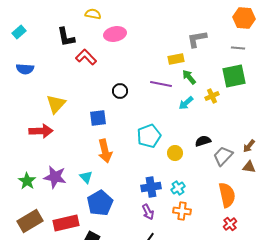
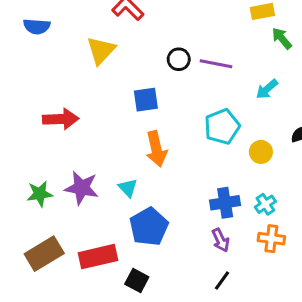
purple line: (161, 84) -> (216, 64), moved
cyan arrow: (186, 103) -> (267, 89), moved
yellow triangle: (56, 104) -> (101, 50), moved
green star: (27, 181) -> (40, 194), turned 30

